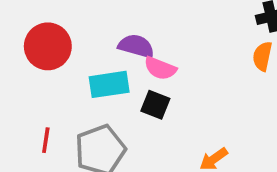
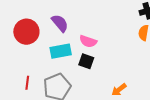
purple semicircle: (136, 46) -> (60, 23), moved, turned 36

